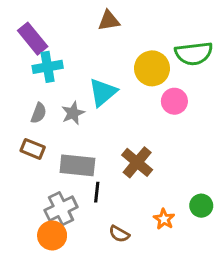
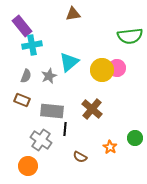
yellow circle: (152, 68) -> (102, 70), moved
gray cross: (61, 209) -> (41, 140), turned -30
orange circle: (52, 235) -> (28, 166), moved

